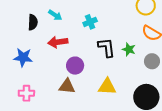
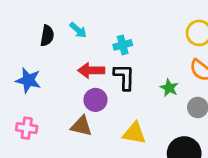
red arrow: (58, 42) -> (91, 70), moved
black L-shape: (106, 47) -> (124, 77), moved

